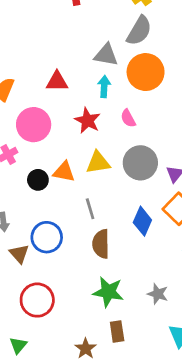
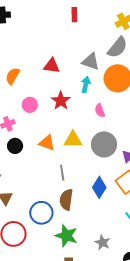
red triangle: (57, 81) -> (52, 66), moved
red star: (87, 120) -> (61, 101), moved
pink circle: (34, 125) -> (30, 105), size x0.6
black circle: (38, 180) -> (15, 146), moved
blue circle: (47, 237) -> (41, 213), moved

